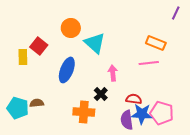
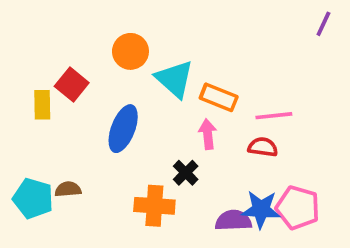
orange rectangle: (156, 43) -> (219, 97), moved
red semicircle: (134, 99) -> (263, 147), moved
purple semicircle: (127, 120) -> (233, 220), turned 96

